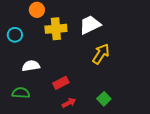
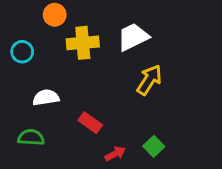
red rectangle: (61, 83) -> (90, 123), turned 63
red arrow: (69, 103) -> (115, 154), moved

